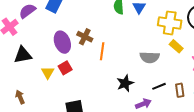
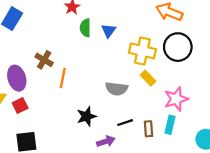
purple ellipse: (62, 42) -> (17, 78), moved
red square: (65, 68) -> (20, 105), moved

